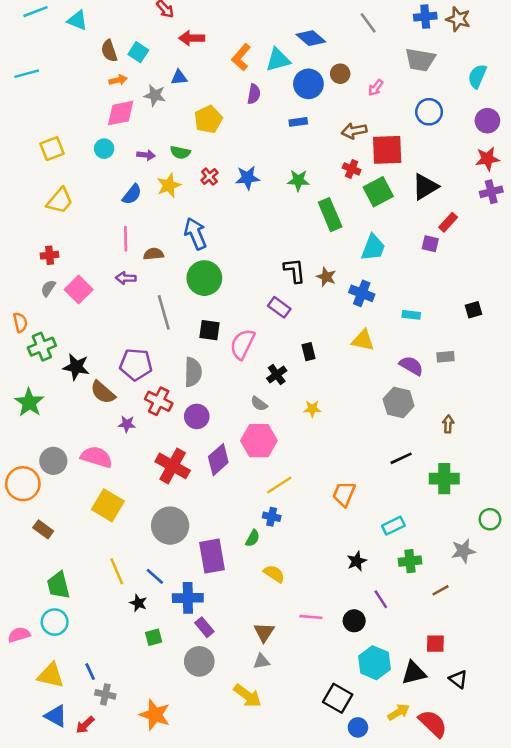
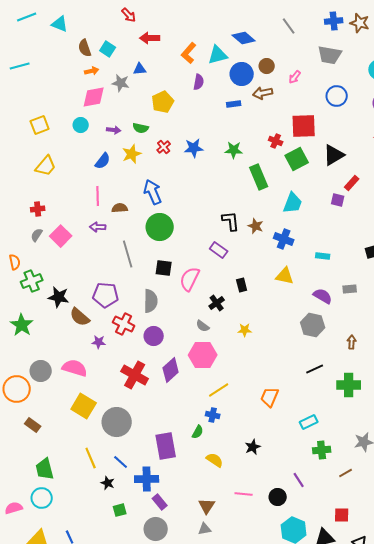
brown arrow: (354, 131) -> (263, 93), moved
gray circle: (170, 526) -> (117, 422), moved
black star: (357, 561) -> (253, 447), moved

